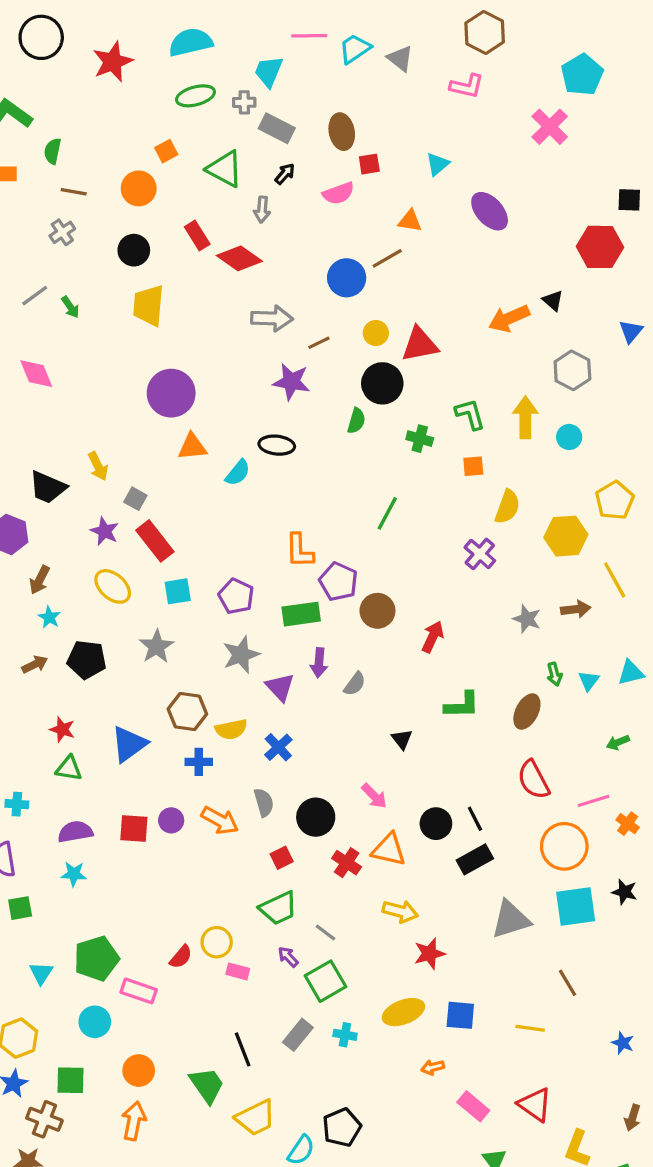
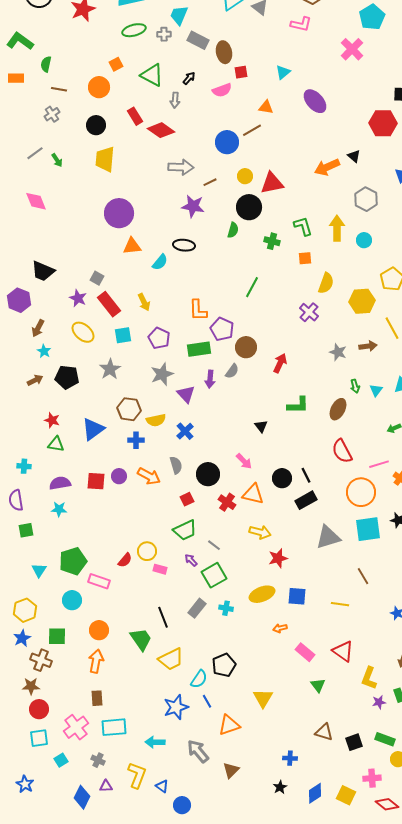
gray rectangle: (277, 128) -> (198, 40), moved
yellow arrow: (98, 466) -> (144, 302), moved
gray semicircle: (355, 684) -> (232, 371), moved

